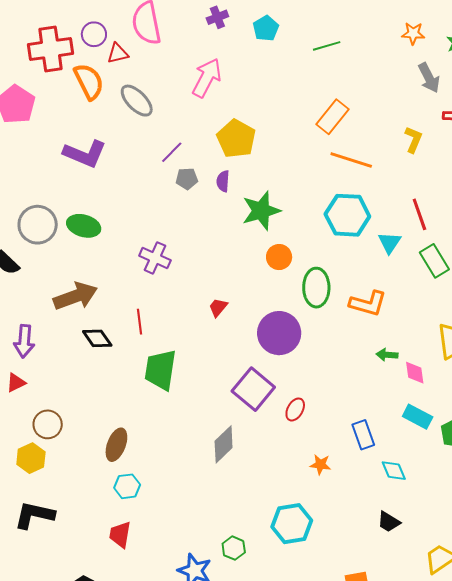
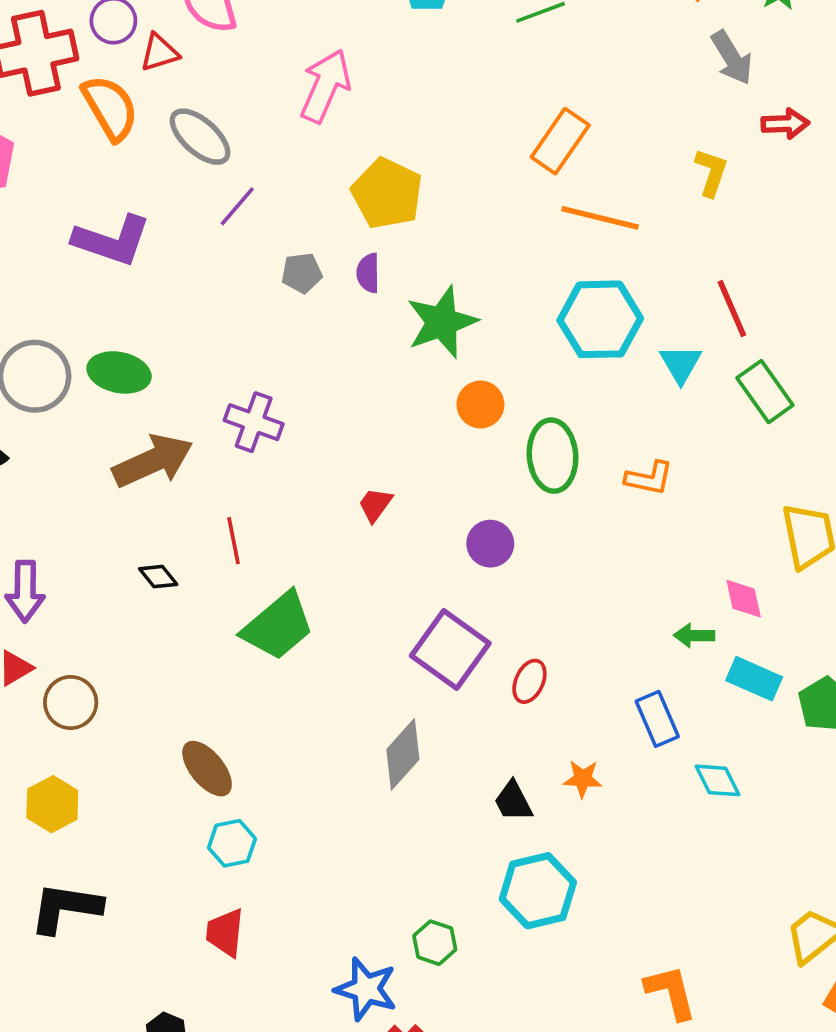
purple line: (172, 152) -> (237, 206), moved
brown arrow: (75, 296) -> (153, 461), moved
orange L-shape: (368, 303) -> (649, 478), size x0.7
purple circle: (279, 333) -> (490, 544), size x0.6
black diamond: (97, 338) -> (158, 577), size x0.7
green arrow: (387, 355) -> (694, 635), moved
green trapezoid: (160, 370) -> (278, 626), turned -135
brown circle: (48, 424) -> (71, 702), moved
brown ellipse: (116, 445) -> (207, 769), turned -56
black trapezoid: (389, 522) -> (513, 801), moved, turned 35

